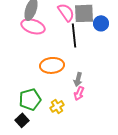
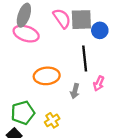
black line: (74, 35) -> (85, 59), moved
pink arrow: (79, 93) -> (99, 83), moved

